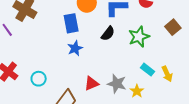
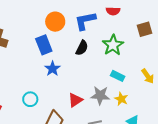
brown square: (173, 27) -> (144, 29), turned 35
cyan rectangle: (148, 70) -> (118, 76), moved
cyan circle: (39, 79) -> (30, 99), moved

